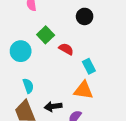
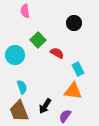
black arrow: (53, 106) -> (45, 106), turned -49

